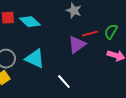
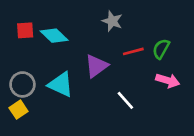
purple triangle: (77, 45) -> (96, 66), moved
white line: (64, 82) -> (125, 100), moved

